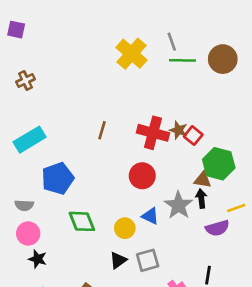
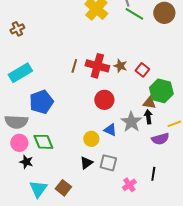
green line: (182, 60) -> (134, 14), turned 30
brown star: (178, 130) -> (120, 66), moved
red cross: (153, 133) -> (97, 66), moved
gray semicircle: (24, 205) -> (16, 122), size x1.6
green diamond: (82, 221) -> (43, 142), moved
gray square: (148, 260) -> (108, 163), turned 30

